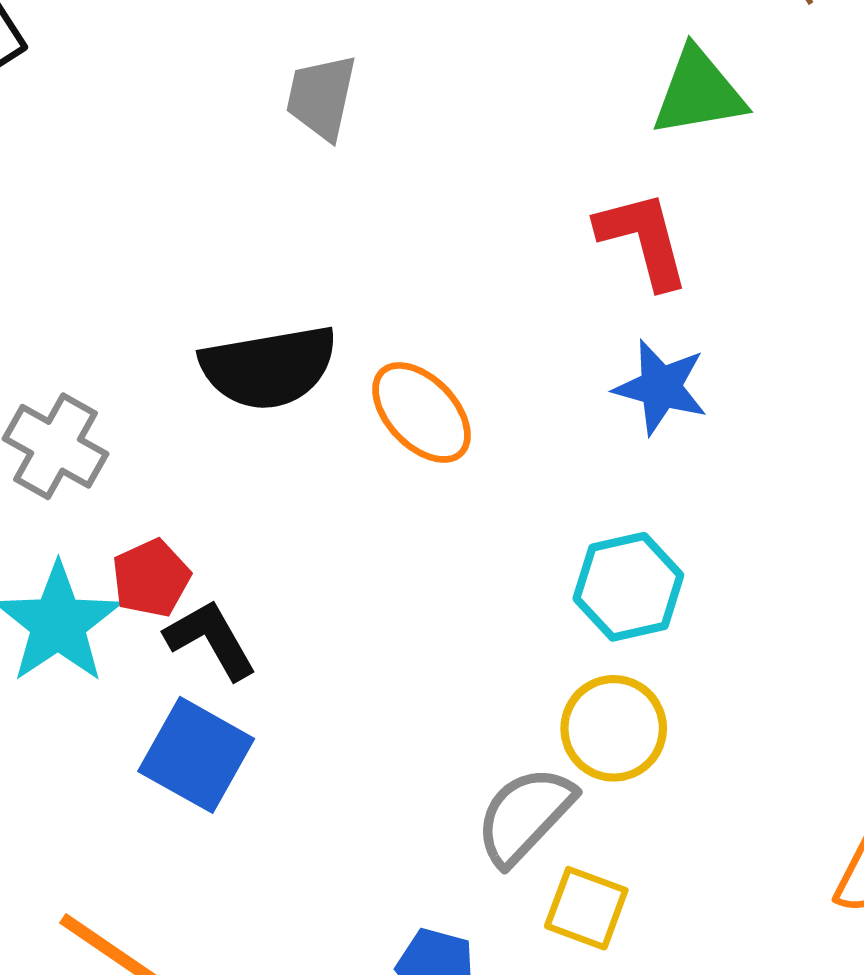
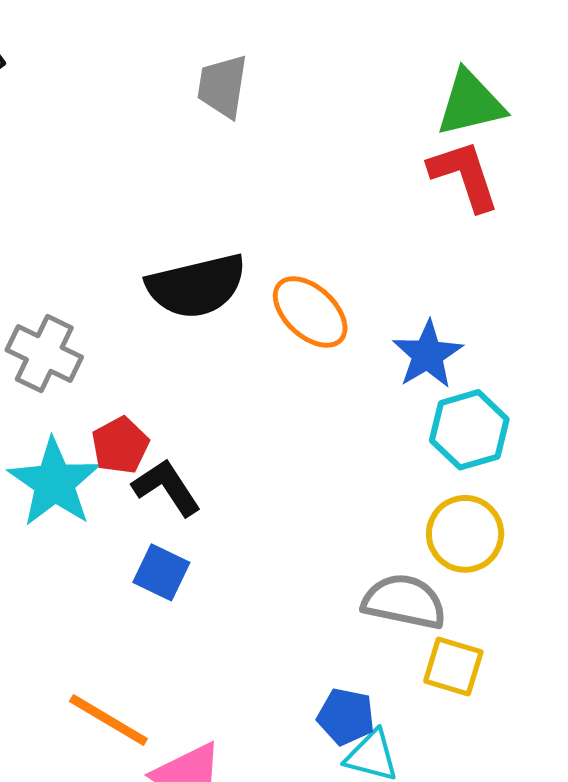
green triangle: (698, 92) -> (471, 103), moved
blue star: (661, 387) -> (428, 355), moved, turned 30
blue square: (196, 755) -> (161, 572), size x0.7
gray semicircle: (525, 815) -> (404, 602), turned 62

